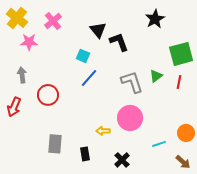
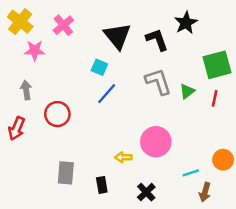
black triangle: (98, 30) -> (117, 36), size x1.4
black L-shape: (119, 42) -> (157, 40), moved
gray L-shape: (132, 82) -> (158, 82), moved
brown arrow: (183, 162) -> (205, 192), moved, turned 63

